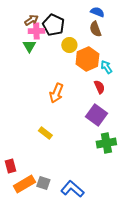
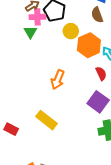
yellow rectangle: (45, 133) -> (47, 120), size x1.5
red rectangle: (10, 166) -> (11, 129), moved, turned -48

